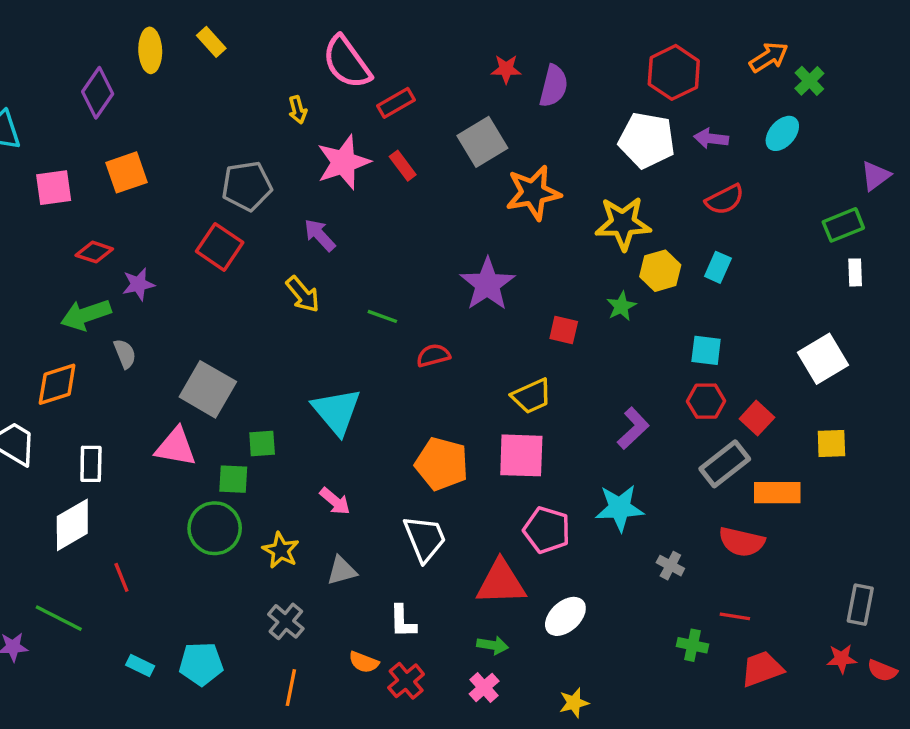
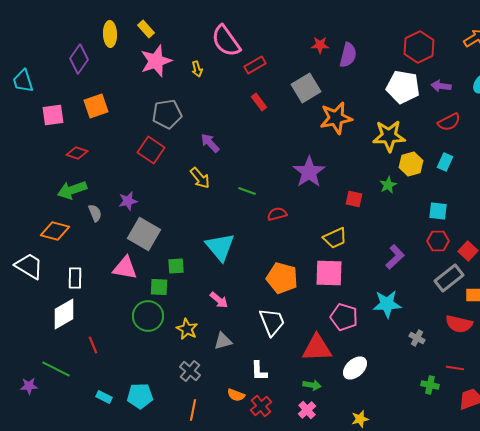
pink star: (343, 162) -> (156, 61), moved
purple star: (138, 284) -> (128, 201), moved
orange diamond: (57, 384) -> (55, 231), turned 32

